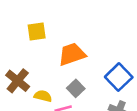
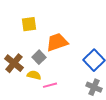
gray square: (76, 88) -> (39, 57), moved

